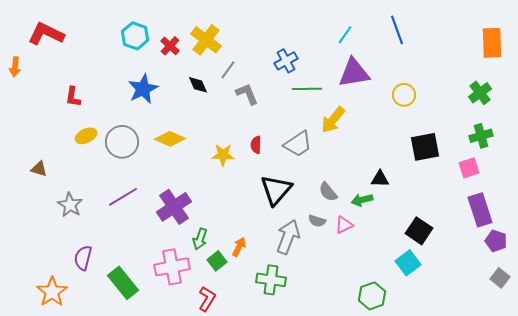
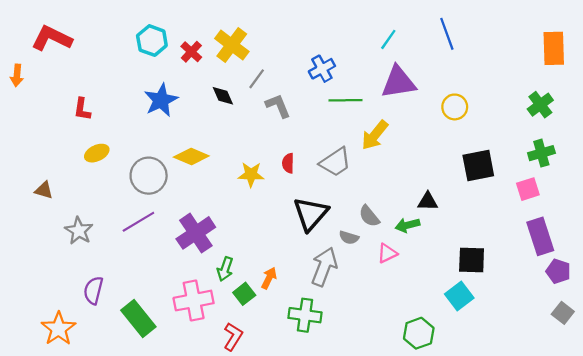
gray circle: (122, 142) -> (149, 176), moved
gray semicircle: (317, 221) -> (349, 237), moved
black square: (419, 231) -> (472, 260), turned -32

